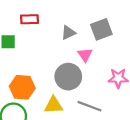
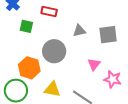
pink triangle: (85, 55) -> (94, 64), moved
gray circle: (68, 77) -> (54, 51), moved

